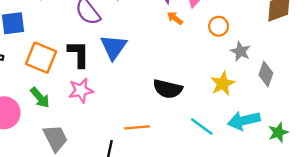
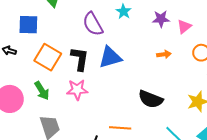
orange arrow: (175, 18) -> (164, 54), moved, turned 128
blue triangle: (114, 47) -> (110, 57), turned 30

